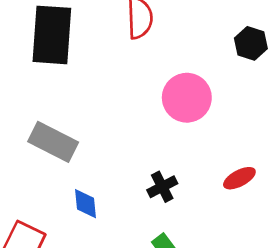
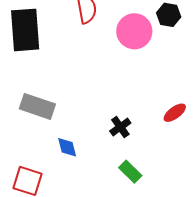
pink circle: (187, 98) -> (134, 31), moved

